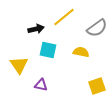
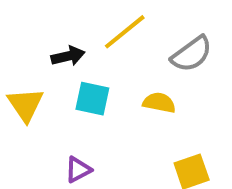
yellow triangle: (19, 65) -> (25, 105), moved
purple triangle: (41, 85) -> (78, 170), turned -40

